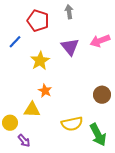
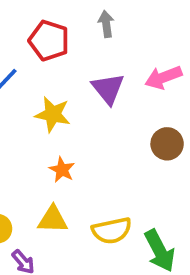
yellow star: (40, 61) -> (53, 114), turned -30
brown circle: (102, 95) -> (167, 144), moved
yellow triangle: (32, 110) -> (53, 219), moved

